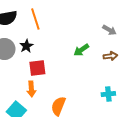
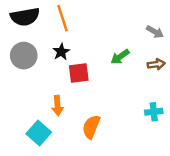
black star: (26, 46) -> (61, 52), moved
red square: (37, 68) -> (79, 73), moved

